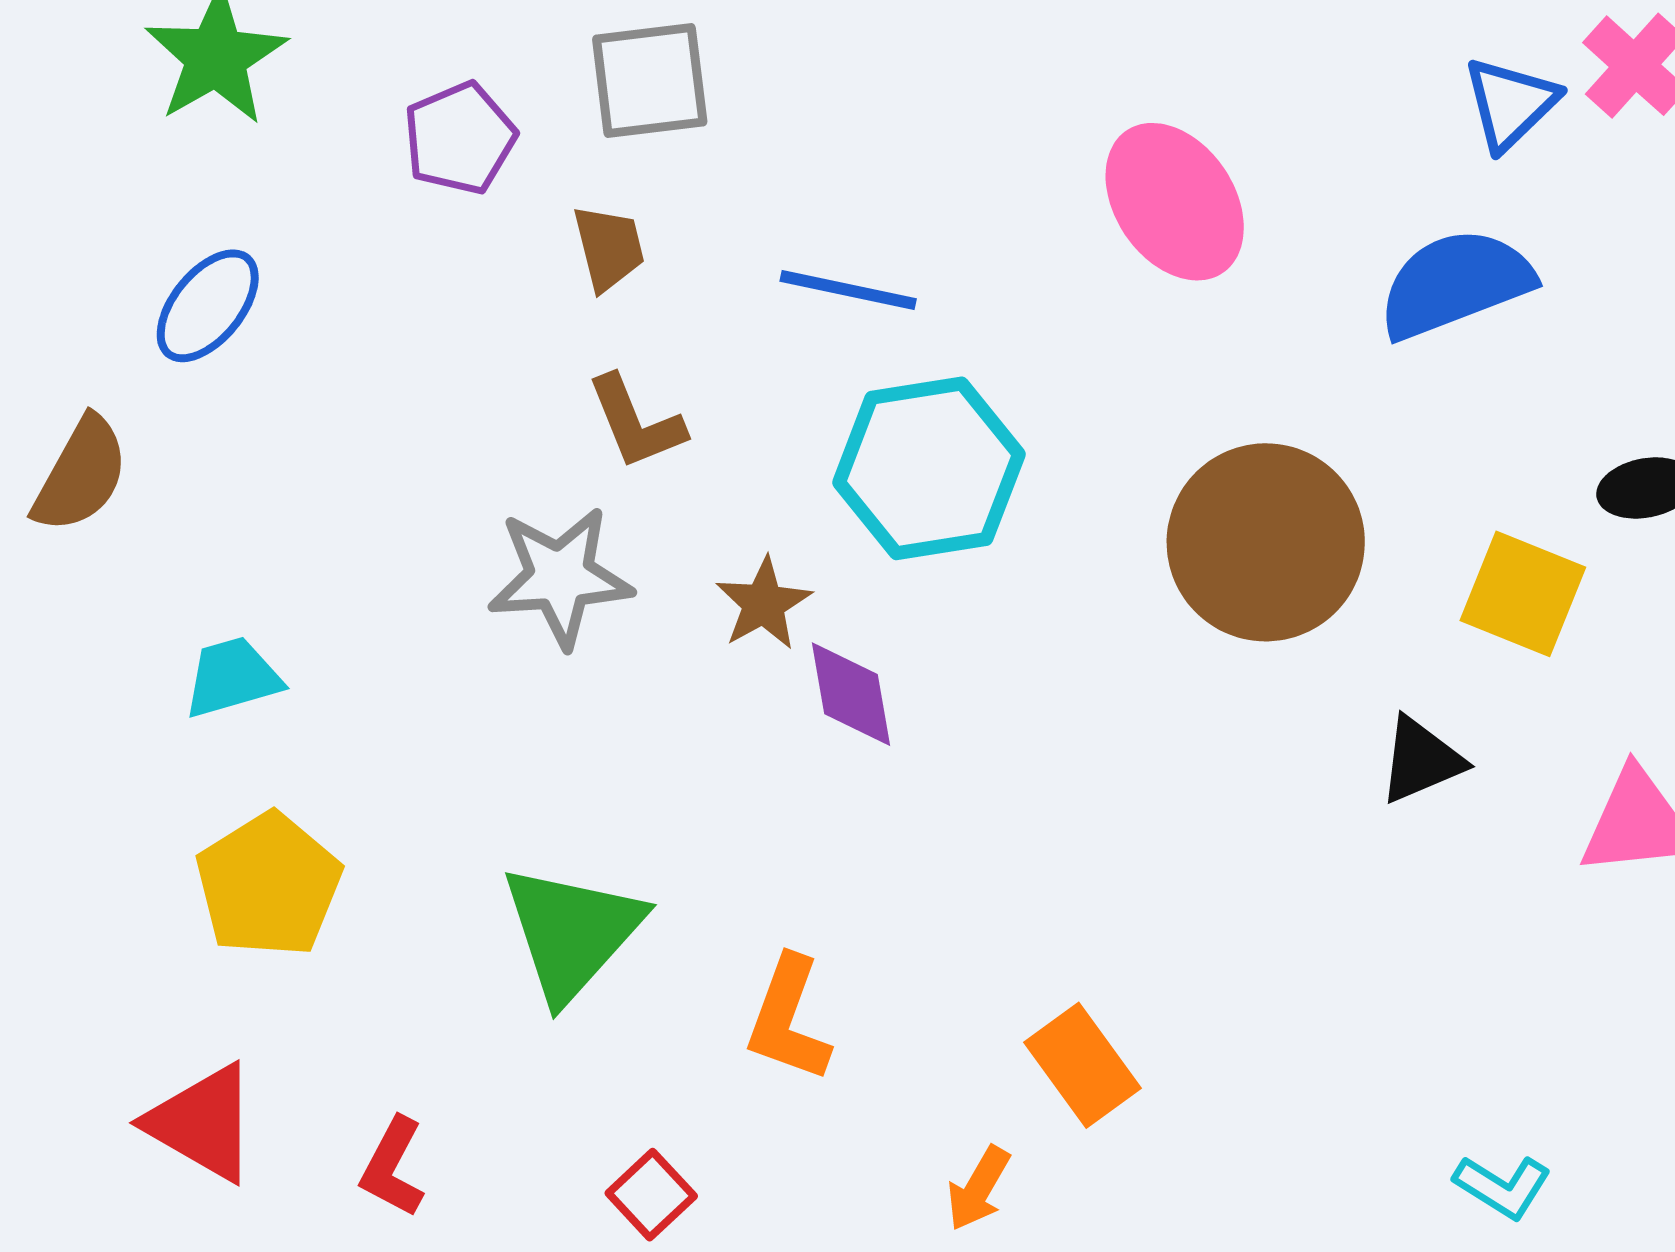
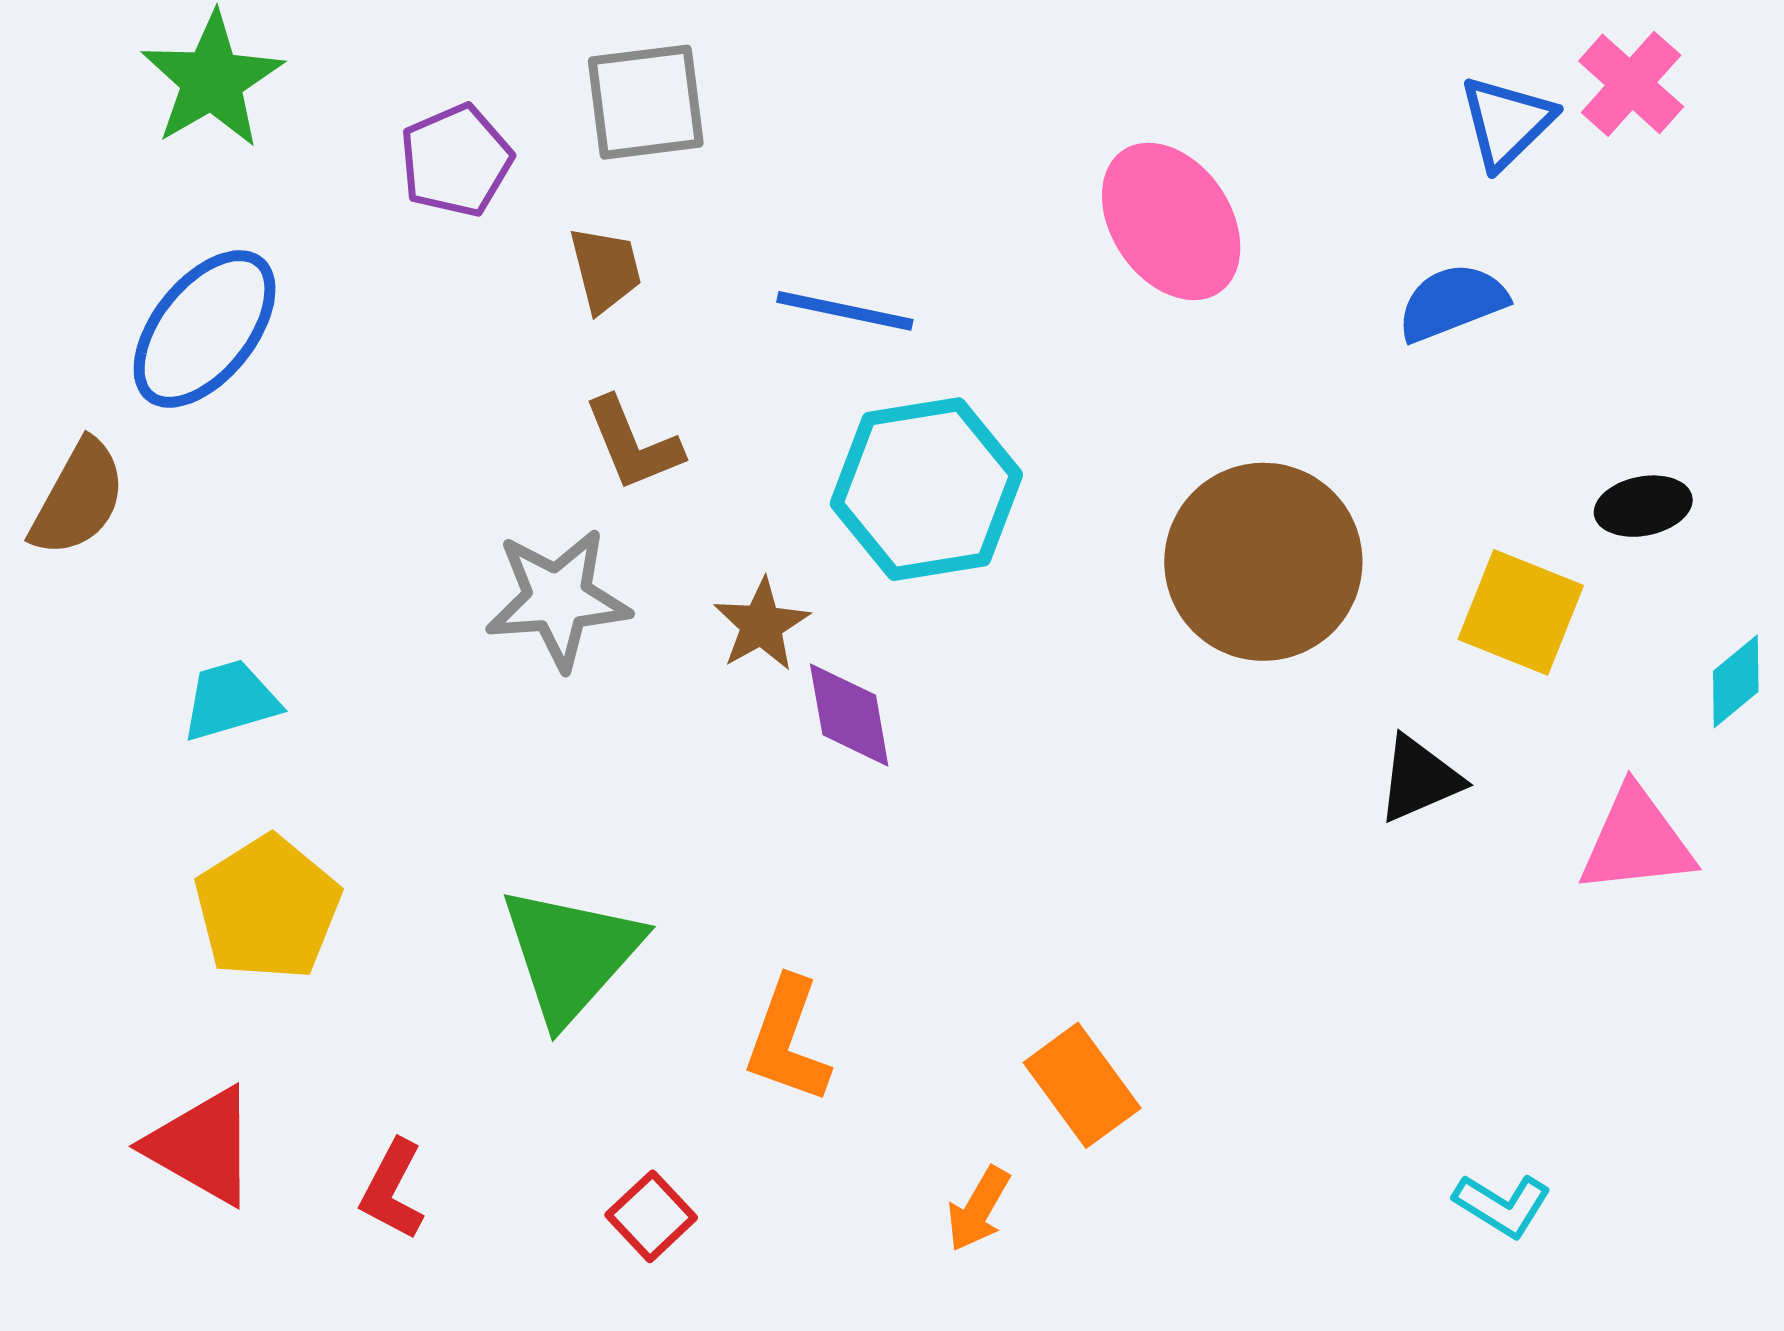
blue semicircle: (1455, 284) -> (1452, 302), size x0.7
blue ellipse: (208, 306) -> (205, 329), size x1.4

